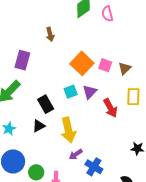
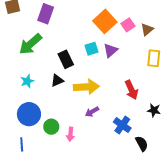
pink square: (105, 65) -> (128, 25), turned 32
red arrow: (110, 108) -> (131, 90), moved
yellow arrow: (68, 130) -> (86, 87), turned -85
blue cross: (94, 167) -> (122, 125), moved

